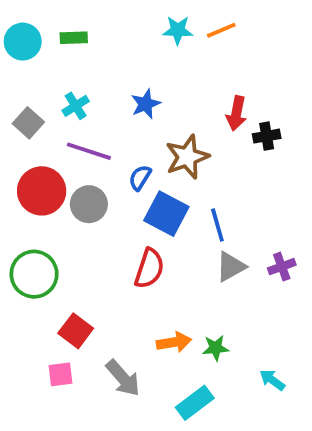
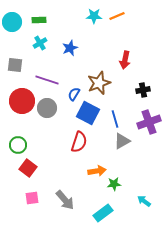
blue star: (146, 104) -> (70, 48), moved
cyan cross: (76, 106) -> (40, 43), moved
gray square: (28, 123) -> (15, 65), turned -35
black cross: (267, 136) -> (143, 90), moved
purple cross: (282, 267) -> (149, 122), moved, size x1.6
green circle: (34, 274) -> (18, 145), size x0.7
red square: (76, 331) -> (28, 168), moved
orange arrow: (174, 342) -> (97, 171), moved

